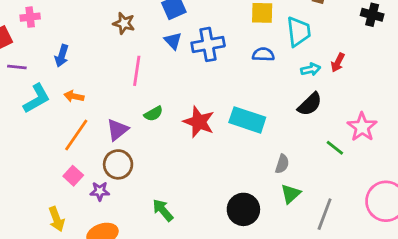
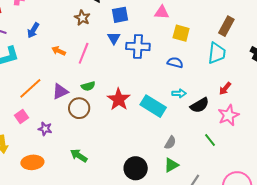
cyan trapezoid: (299, 32) -> (217, 53), moved
red arrow: (338, 63) -> (225, 89), moved
cyan arrow: (311, 69) -> (179, 93), moved
orange arrow: (74, 96) -> (59, 51), moved
pink star: (362, 127) -> (229, 115), moved
brown circle: (118, 164) -> (79, 108), moved
purple star: (100, 191) -> (45, 129), moved
green arrow: (163, 210) -> (79, 156), turned -30

